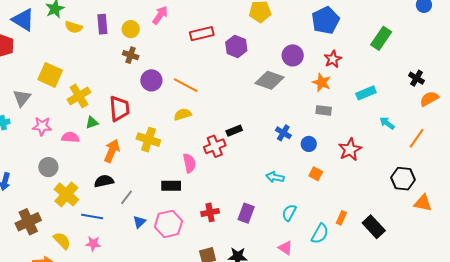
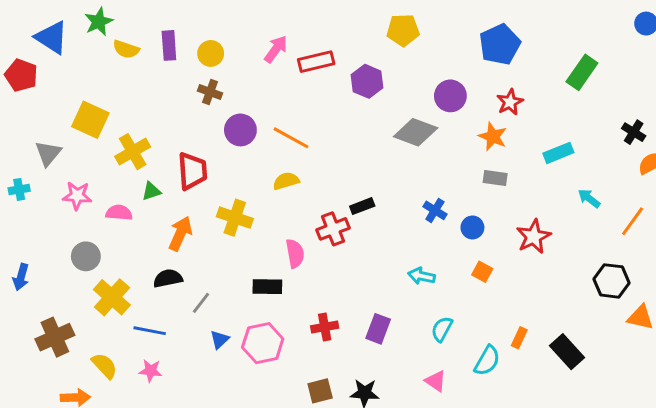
pink arrow: (160, 15) -> (276, 49), moved

